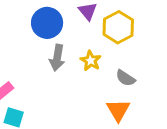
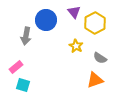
gray arrow: (57, 58) -> (26, 36), moved
orange triangle: (118, 110) -> (95, 80), turned 42

